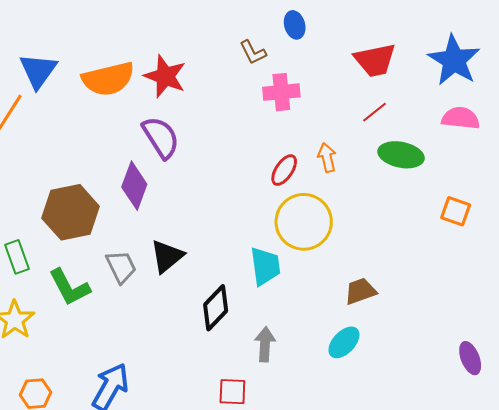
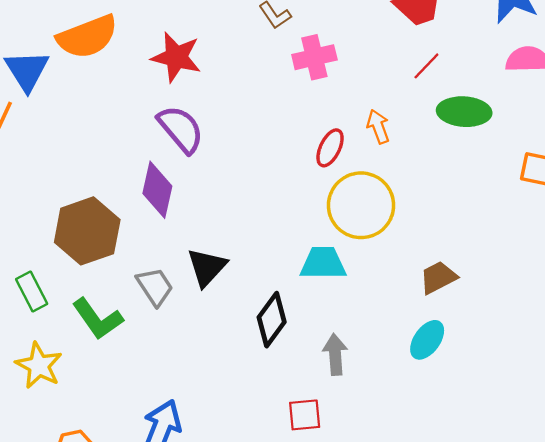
orange semicircle: (108, 79) -> (87, 37), moved
cyan trapezoid: (265, 266) -> (323, 263), turned -75

